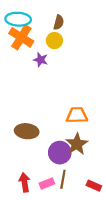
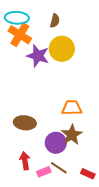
yellow circle: (54, 41) -> (62, 49), moved, size x1.6
purple star: (41, 60) -> (38, 56), size x1.6
brown line: (63, 179) -> (59, 168), turned -66
red arrow: (25, 182) -> (25, 161), moved

